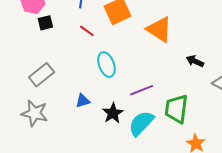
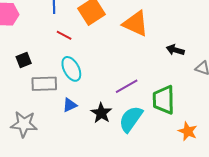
black square: (45, 23) -> (24, 60), moved
cyan ellipse: (106, 65) -> (71, 69), moved
gray rectangle: (42, 75) -> (44, 84), moved, turned 45

